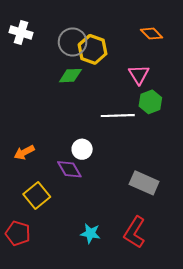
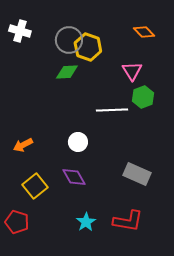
purple diamond: (69, 169) -> (74, 177), moved
red L-shape: (135, 232) -> (128, 221), turned -112
cyan star: (90, 233) -> (86, 222), turned 30

